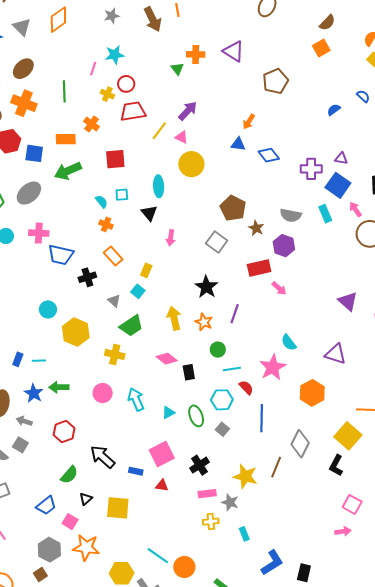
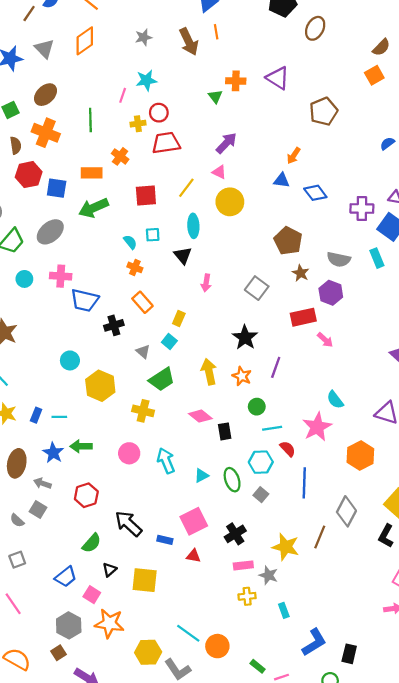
yellow cross: (107, 94) -> (138, 124), turned -32
yellow line: (159, 131) -> (186, 188), moved
brown pentagon: (233, 208) -> (288, 241), moved

